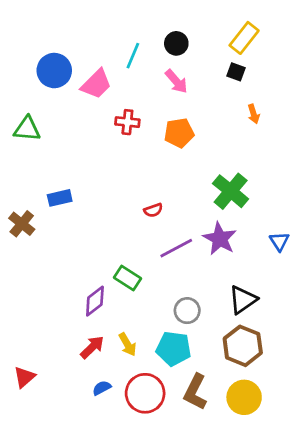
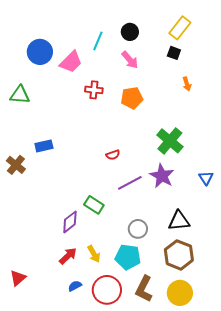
black triangle: (243, 300) -> (179, 221), turned 30

